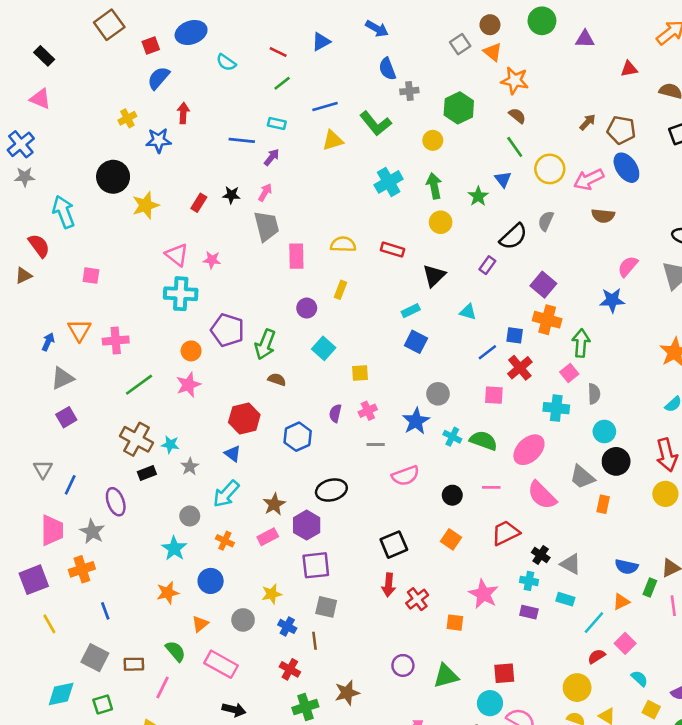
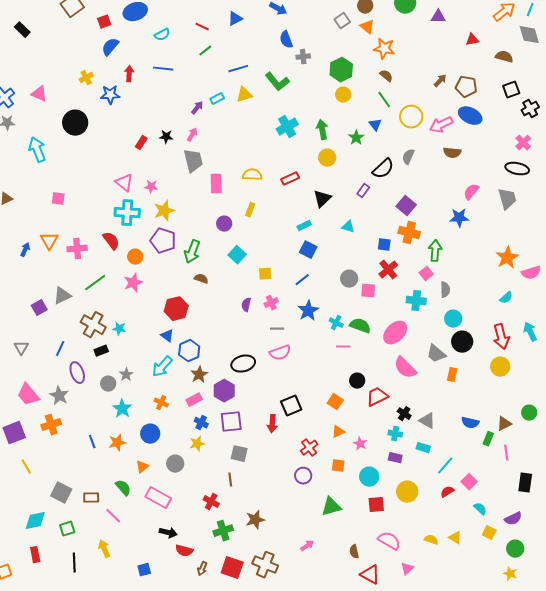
cyan semicircle: (226, 62) -> (162, 35), turned -63
pink triangle: (40, 99) -> (39, 94), moved
cyan rectangle: (277, 123) -> (217, 99), moved, turned -40
blue line: (242, 140) -> (163, 69), moved
yellow circle: (433, 140) -> (343, 95), moved
blue ellipse: (626, 168) -> (470, 116), turned -30
yellow star: (146, 205) -> (164, 211), moved
red semicircle: (39, 246) -> (111, 241), moved
red rectangle: (393, 250) -> (290, 179), turned -42
blue line: (487, 352) -> (302, 280), moved
gray triangle: (62, 378) -> (62, 296), moved
gray circle: (438, 394) -> (349, 279), moved
blue hexagon: (298, 437) -> (189, 351), moved
gray star: (190, 467) -> (126, 375), moved
pink semicircle: (406, 476) -> (280, 353), moved
blue line: (70, 485) -> (60, 349), moved
pink line: (491, 487) -> (343, 347), moved
black circle: (452, 495) -> (357, 381), moved
gray circle: (190, 516) -> (108, 384), moved
pink trapezoid: (52, 530) -> (28, 395), turned 140
red arrow: (389, 585) -> (272, 424), moved
pink star: (483, 594) -> (360, 444), size x0.6
orange triangle: (621, 602) -> (338, 432), moved
blue line: (105, 611) -> (92, 442), moved
blue cross: (287, 626) -> (201, 423), moved
purple circle: (403, 665) -> (303, 476), moved
pink line: (162, 688) -> (113, 516), turned -72
yellow circle: (577, 688) -> (407, 492), moved
cyan circle: (490, 703) -> (369, 477), moved

